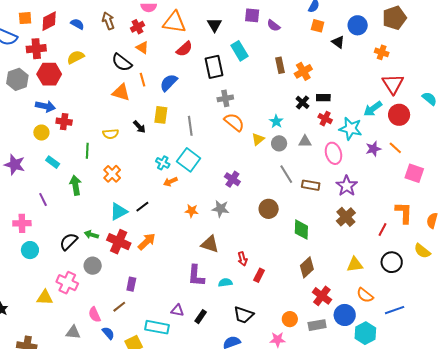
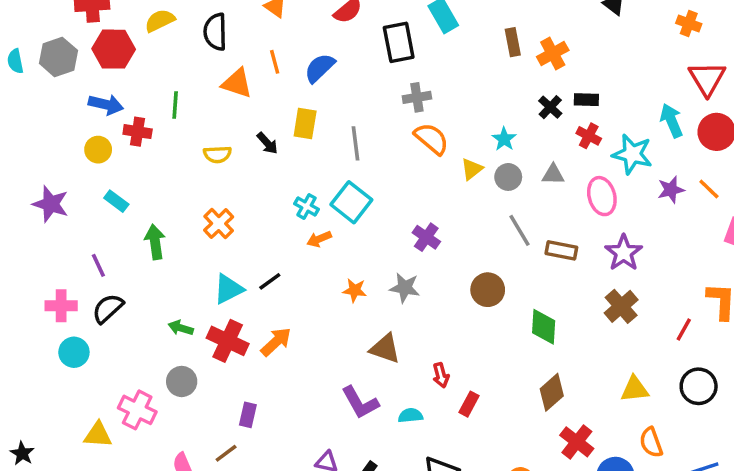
black semicircle: (122, 62) -> (215, 32), moved, turned 50
cyan arrow: (373, 109) -> (671, 121), turned 102
green line: (87, 151) -> (175, 105), moved
black semicircle: (69, 242) -> (108, 308), moved
purple L-shape: (196, 276) -> (360, 403), turned -35
orange semicircle: (365, 295) -> (651, 442), turned 30

